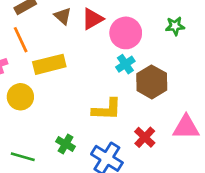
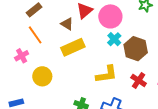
brown triangle: (63, 16) -> (67, 24), moved
yellow rectangle: (49, 64) -> (73, 47), moved
red cross: (145, 137) -> (139, 80), moved

